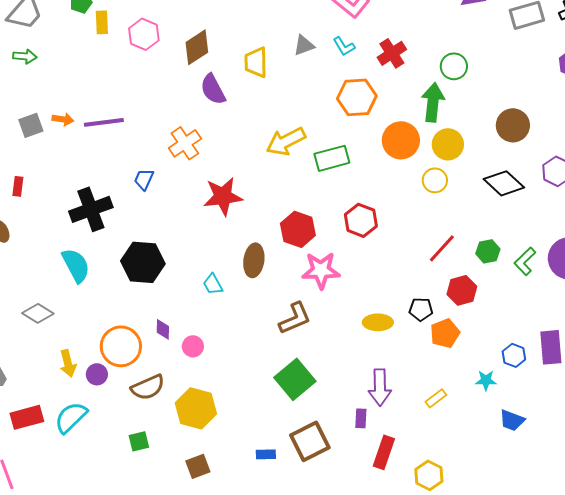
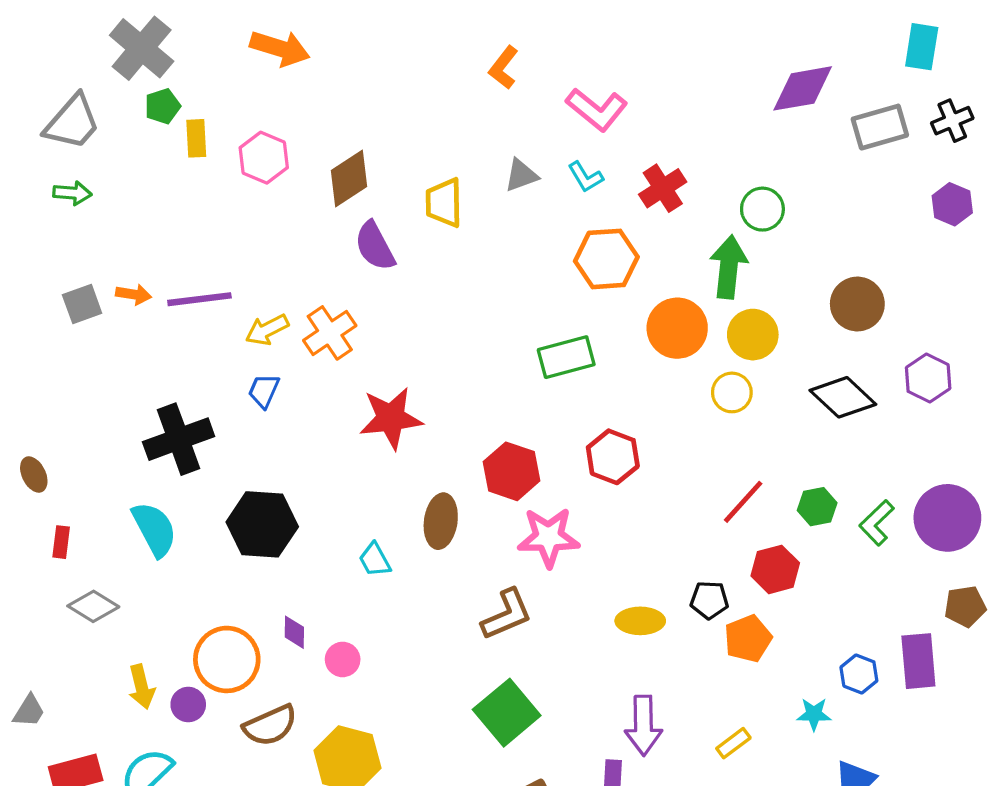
yellow arrow: (286, 141) -> (267, 330), moved, size x0.7
red rectangle: (18, 186) -> (61, 542), moved

